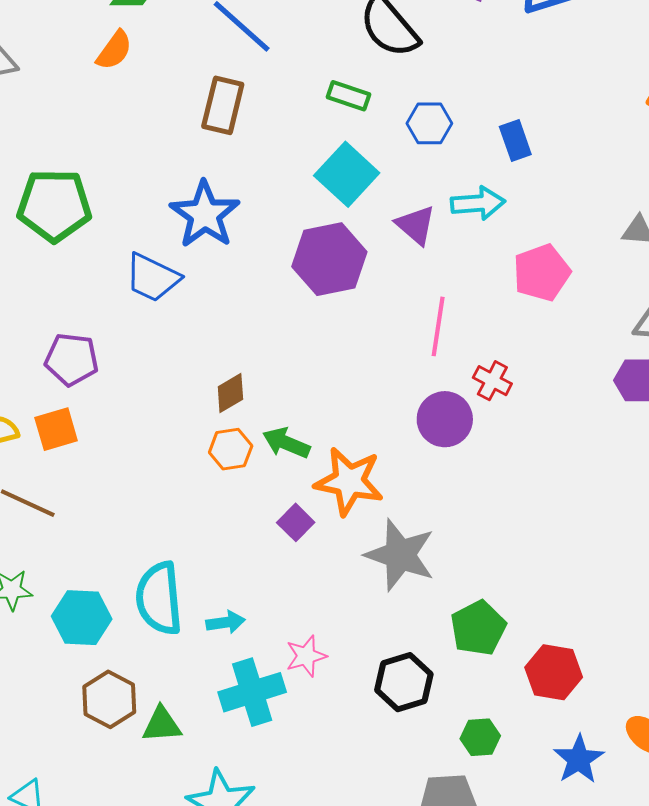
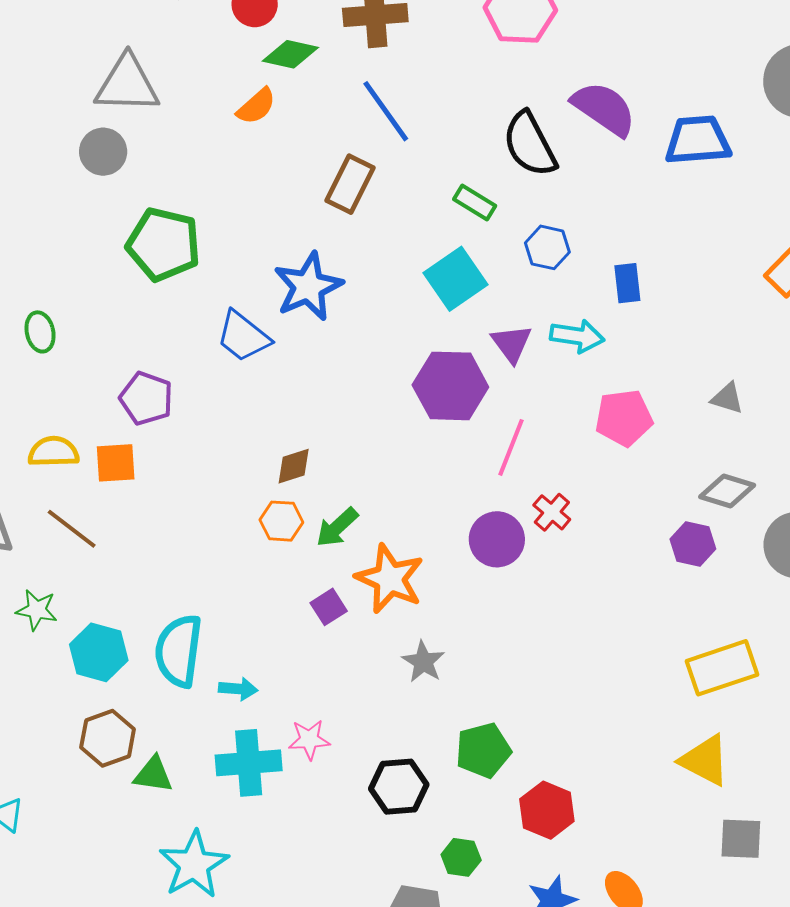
purple hexagon: (329, 259) -> (450, 386), moved
green arrow: (286, 443) -> (337, 527), turned -78
gray star: (400, 555) -> (423, 662), size x0.6

